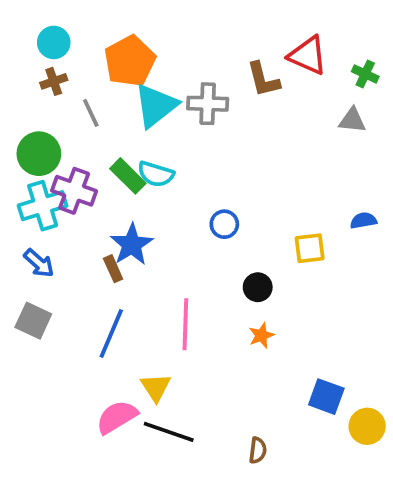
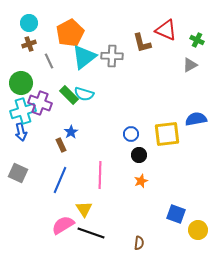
gray triangle: (352, 120) -> (190, 65), turned -35
blue semicircle: (363, 220) -> (196, 119), size x1.5
blue circle: (224, 224) -> (131, 134), moved
blue star: (132, 245) -> (71, 132), size x0.6
yellow square: (310, 248) -> (167, 134), size x1.5
blue arrow: (39, 263) -> (21, 132), moved, turned 36

